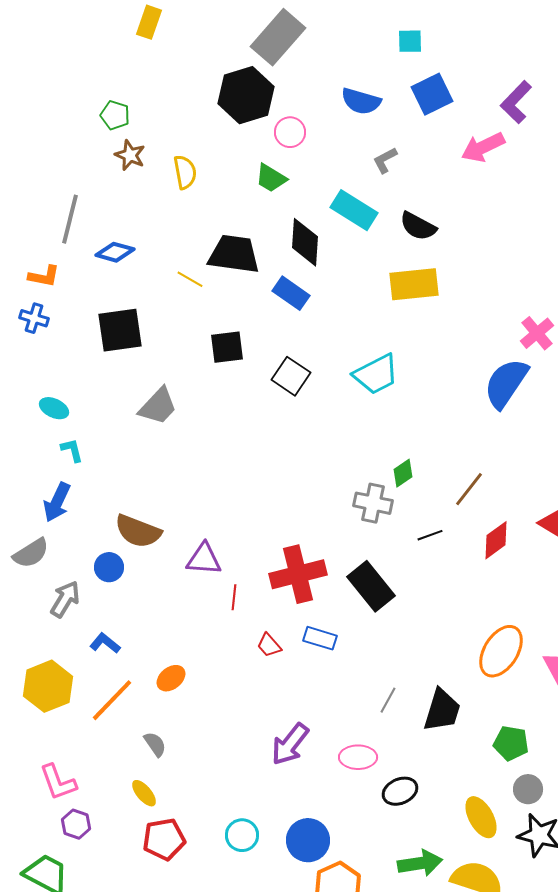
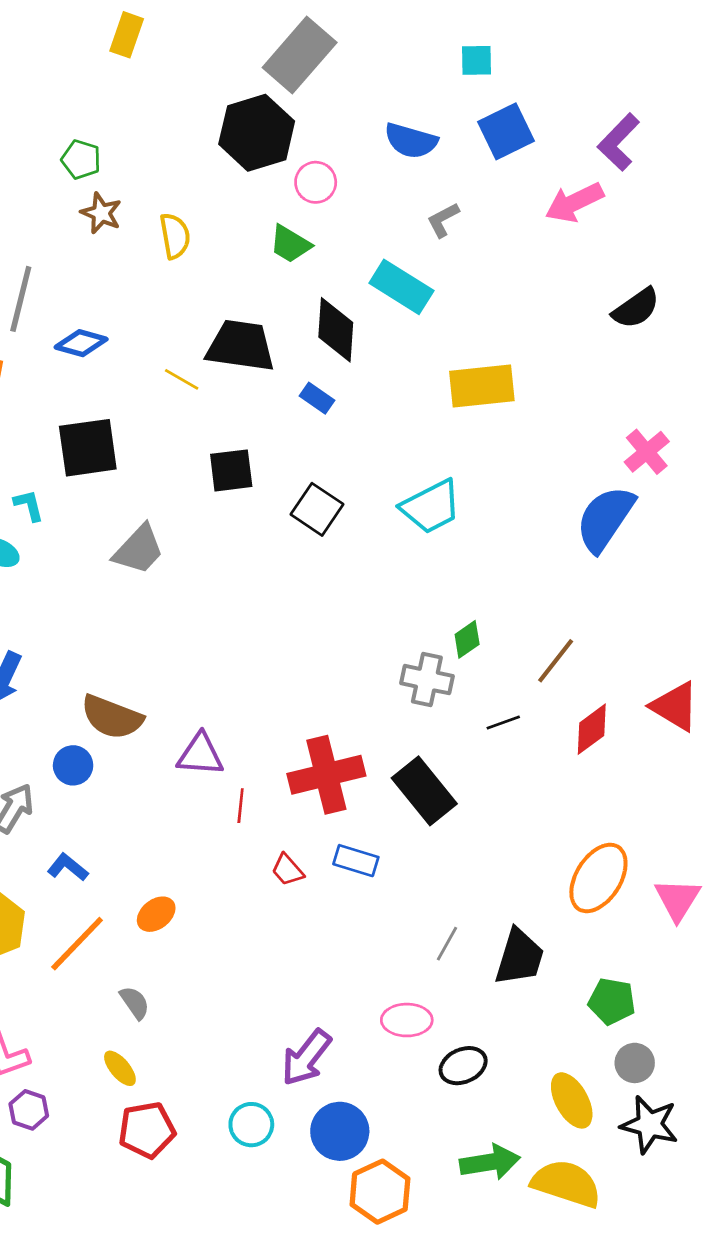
black semicircle: (418, 226) -> (636, 308), moved, turned -63
blue rectangle: (291, 293) -> (317, 398), size x0.7
cyan L-shape: (72, 450) -> (29, 505), moved
purple arrow: (290, 744) -> (306, 1058), moved

